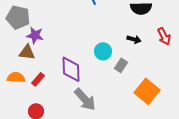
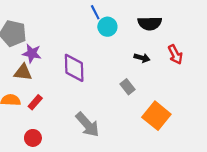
cyan circle: (103, 51) -> (107, 27), moved
gray rectangle: (121, 65) -> (127, 87), turned -72
purple diamond: (71, 69) -> (74, 68), moved

